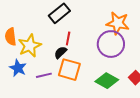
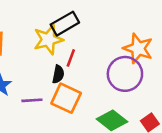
yellow star: (30, 46) -> (48, 40), moved
black semicircle: (60, 52) -> (58, 74), turned 136

